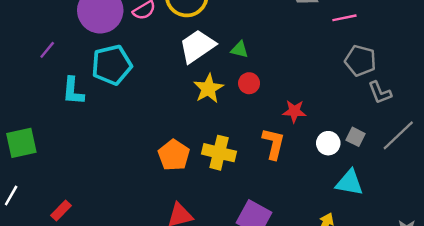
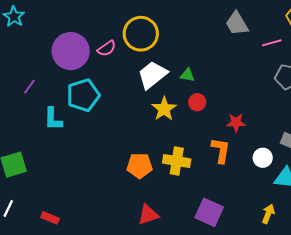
white circle: (328, 143) -> (263, 158), moved
orange pentagon: (174, 155) -> (140, 166), turned -30
red rectangle: (61, 211) -> (50, 218), turned 72

